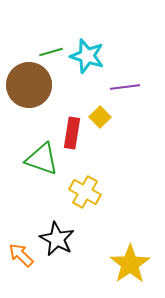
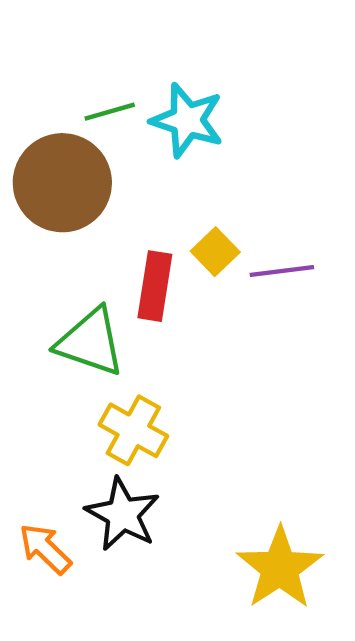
purple line: (125, 87) -> (282, 271), moved
yellow cross: (85, 192) -> (133, 430), moved

